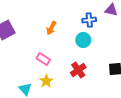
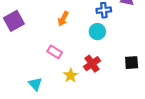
yellow star: (46, 81) -> (71, 75), moved

